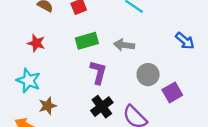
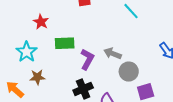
green rectangle: (87, 41) -> (65, 43), moved
gray arrow: (124, 45) -> (113, 53), moved

